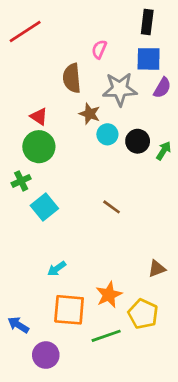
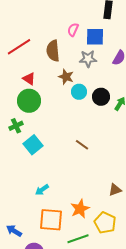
red line: (25, 32) -> (19, 47), moved
blue square: (149, 59) -> (95, 37), moved
gray star: (120, 89) -> (88, 59), size x0.7

